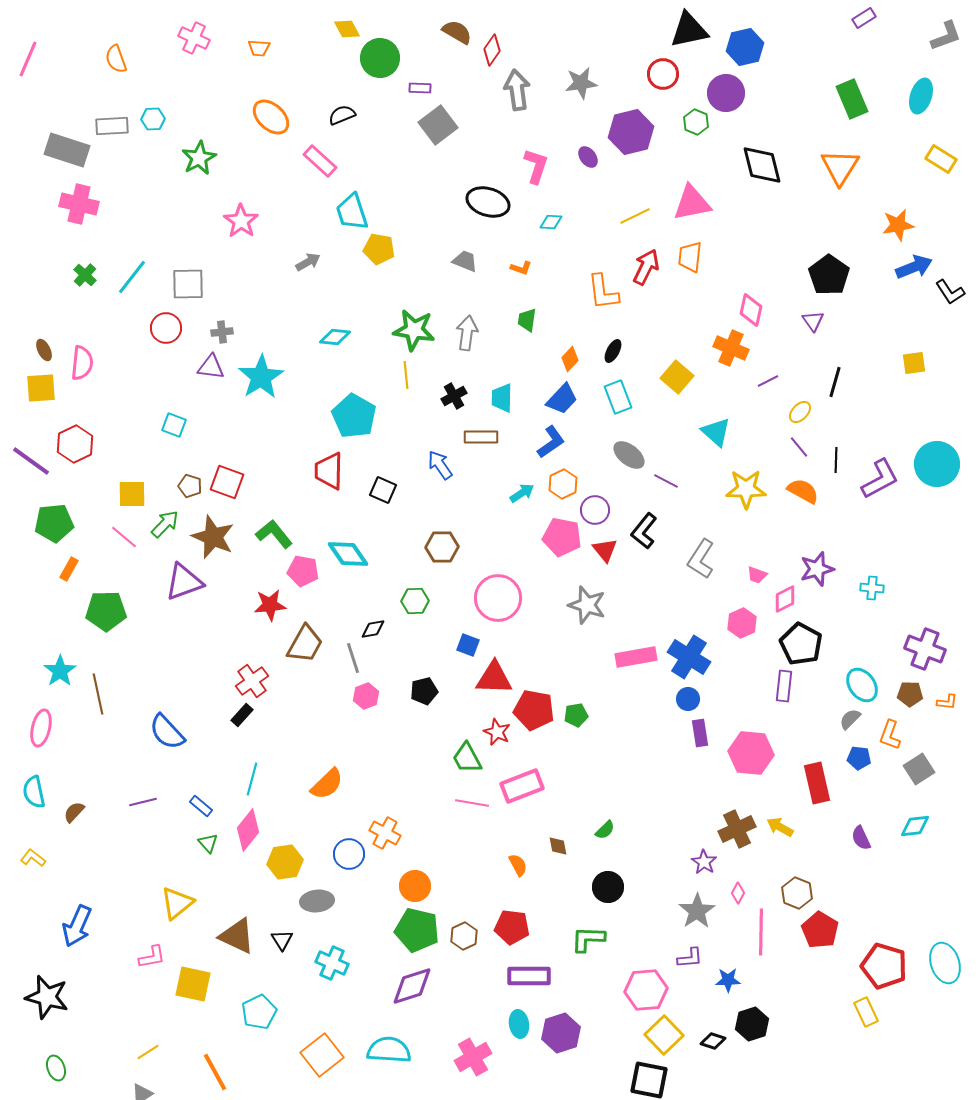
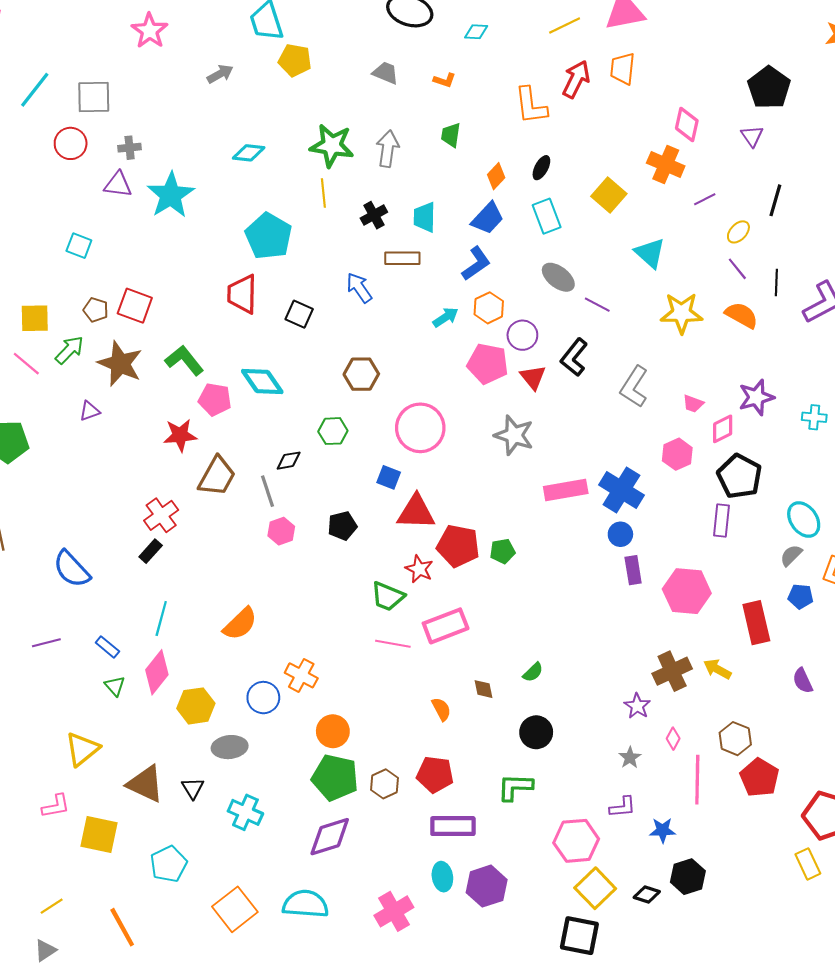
purple triangle: (184, 582) -> (90, 411), size x0.5
green trapezoid: (467, 758) -> (388, 596), turned -40
gray star: (697, 911) -> (630, 758), size x0.6

